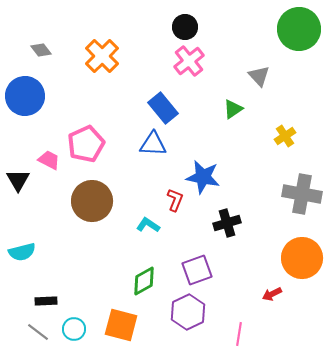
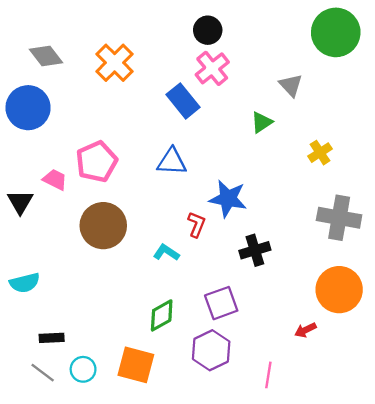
gray diamond: (41, 50) -> (46, 56), size x1.4
blue rectangle: (163, 108) -> (183, 101), moved

